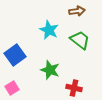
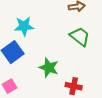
cyan star: (49, 30) -> (24, 26), moved, turned -30

